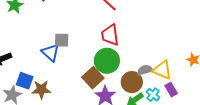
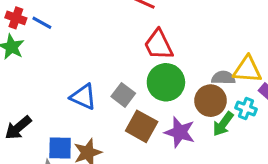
gray square: (62, 40) -> (123, 95), moved, turned -35
gray semicircle: (145, 70) -> (223, 78), turned 35
brown square: (93, 78) -> (142, 126), moved

